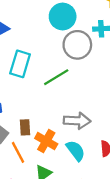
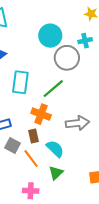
orange cross: (46, 141) -> (41, 114), moved
cyan semicircle: (76, 151) -> (55, 149), moved

